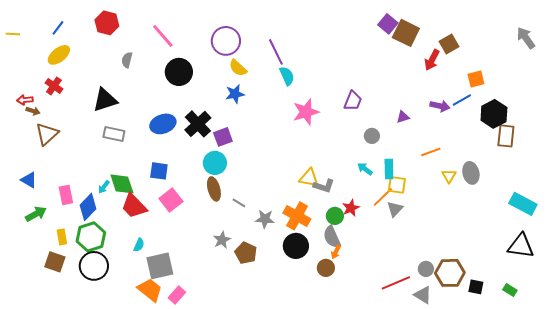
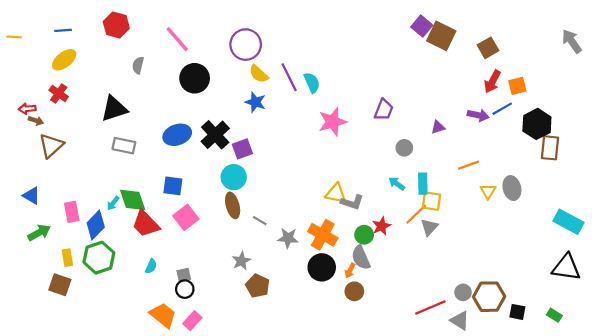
blue line: (58, 28) -> (63, 30), turned 49
purple line: (276, 52) -> (289, 77), moved
red arrow: (432, 60) -> (492, 82), moved
blue star: (235, 94) -> (255, 102), turned 30
orange arrow: (336, 252) -> (350, 271), moved
brown pentagon: (246, 253) -> (258, 286), moved
black circle: (94, 266) -> (185, 289), moved, size x0.6
gray square: (160, 266) -> (184, 275), moved, size x0.5

